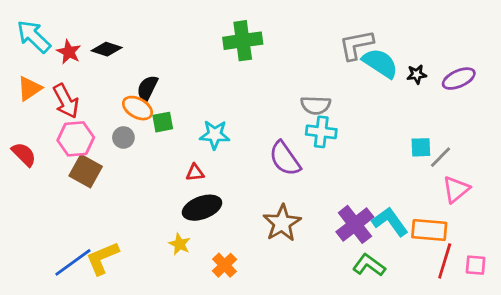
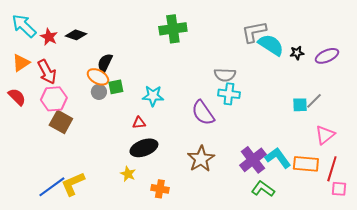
gray circle: (123, 137) -> (99, 92), moved
red semicircle: (24, 154) -> (17, 97), moved
gray line: (441, 157) -> (314, 101), moved
red line: (445, 261) -> (332, 169), moved
orange cross: (224, 265) -> (160, 189), turned -36

